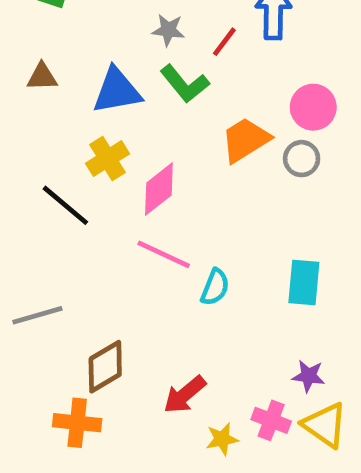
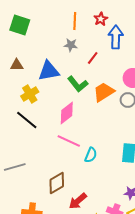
red line: (224, 42) -> (93, 58), moved
green L-shape: (185, 84) -> (78, 84), moved
yellow cross: (108, 159) -> (30, 94), moved
brown diamond: (105, 367) -> (57, 183), moved

